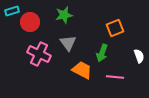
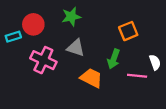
cyan rectangle: (12, 11) -> (13, 37), moved
gray triangle: (68, 43) -> (76, 48), turned -36
pink line: (115, 77) -> (137, 76), moved

